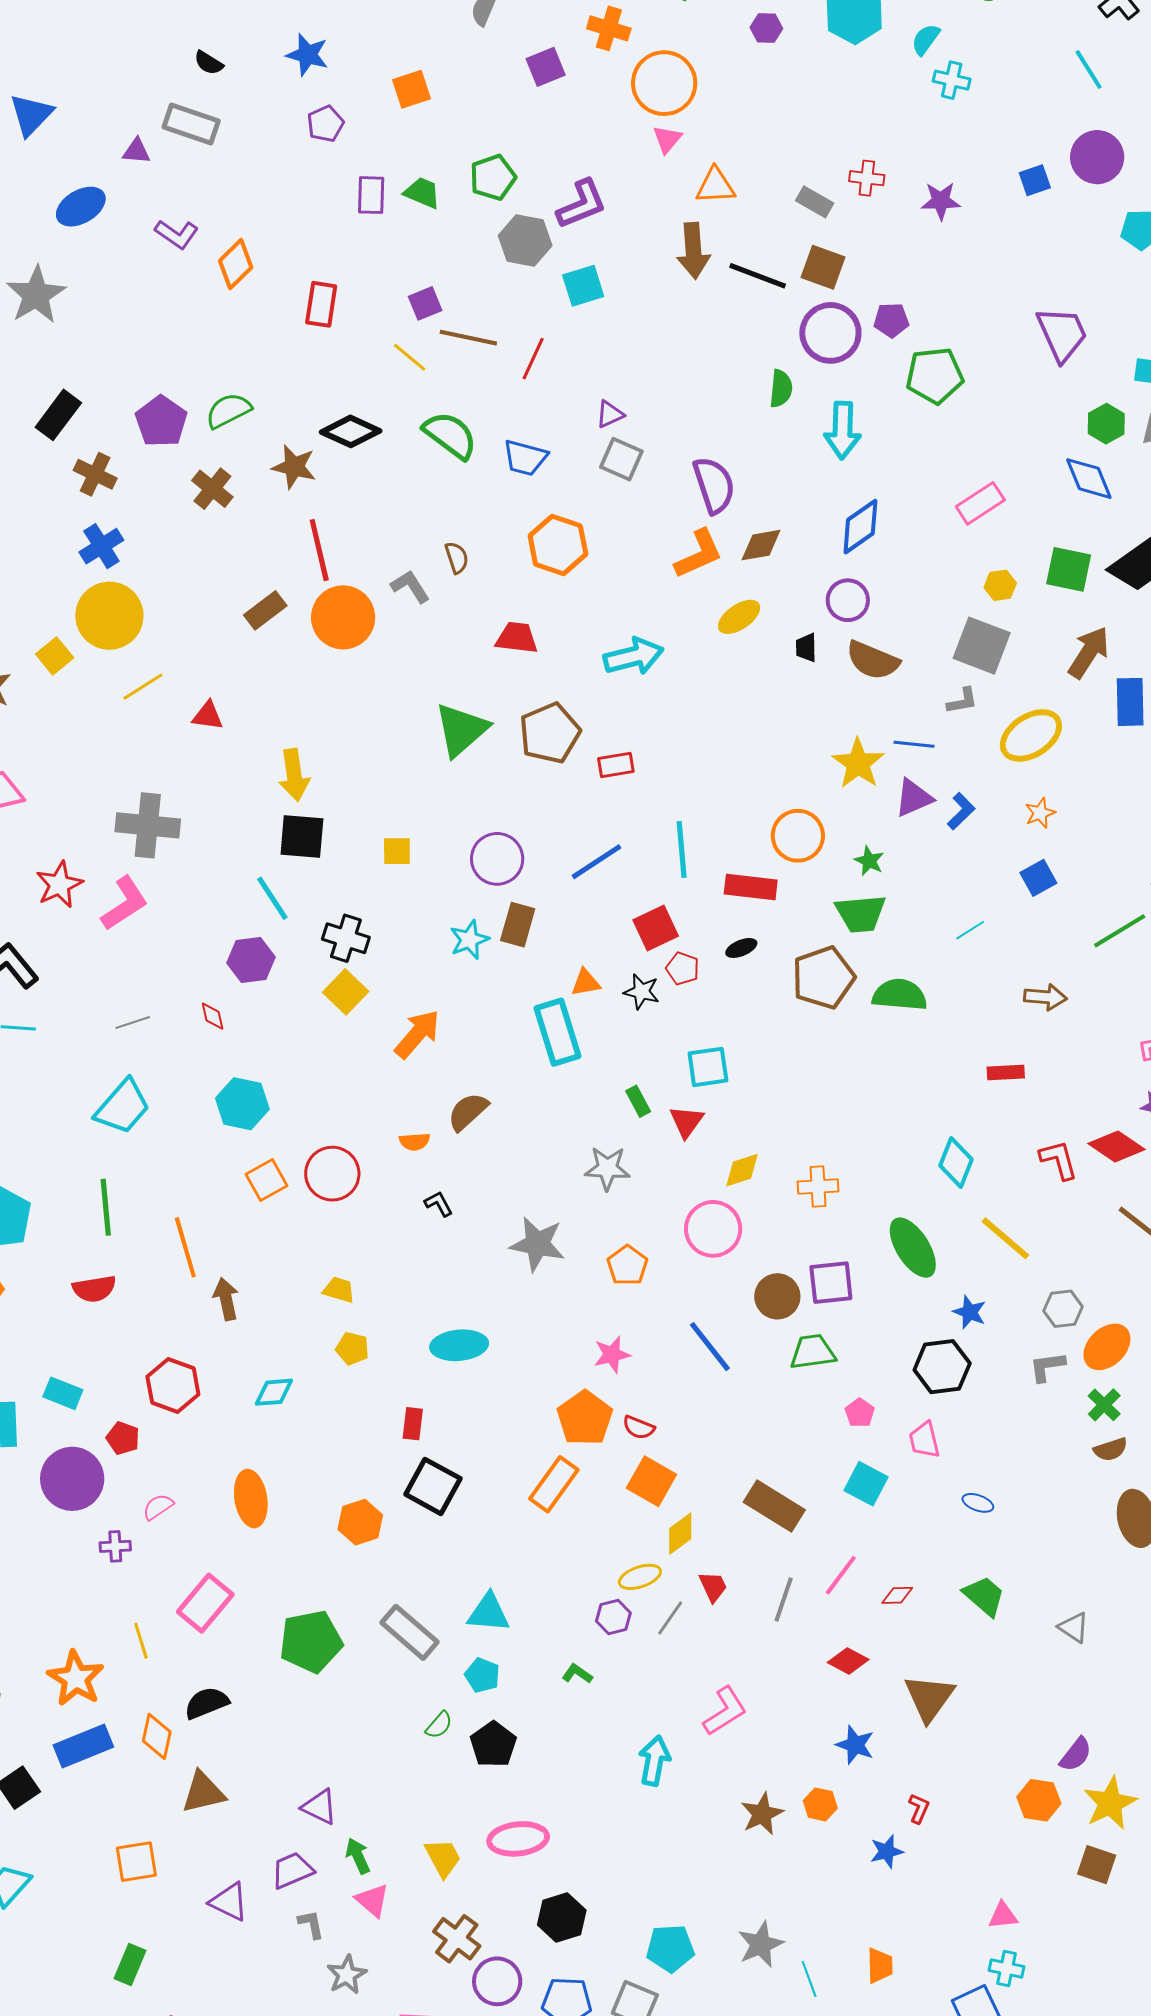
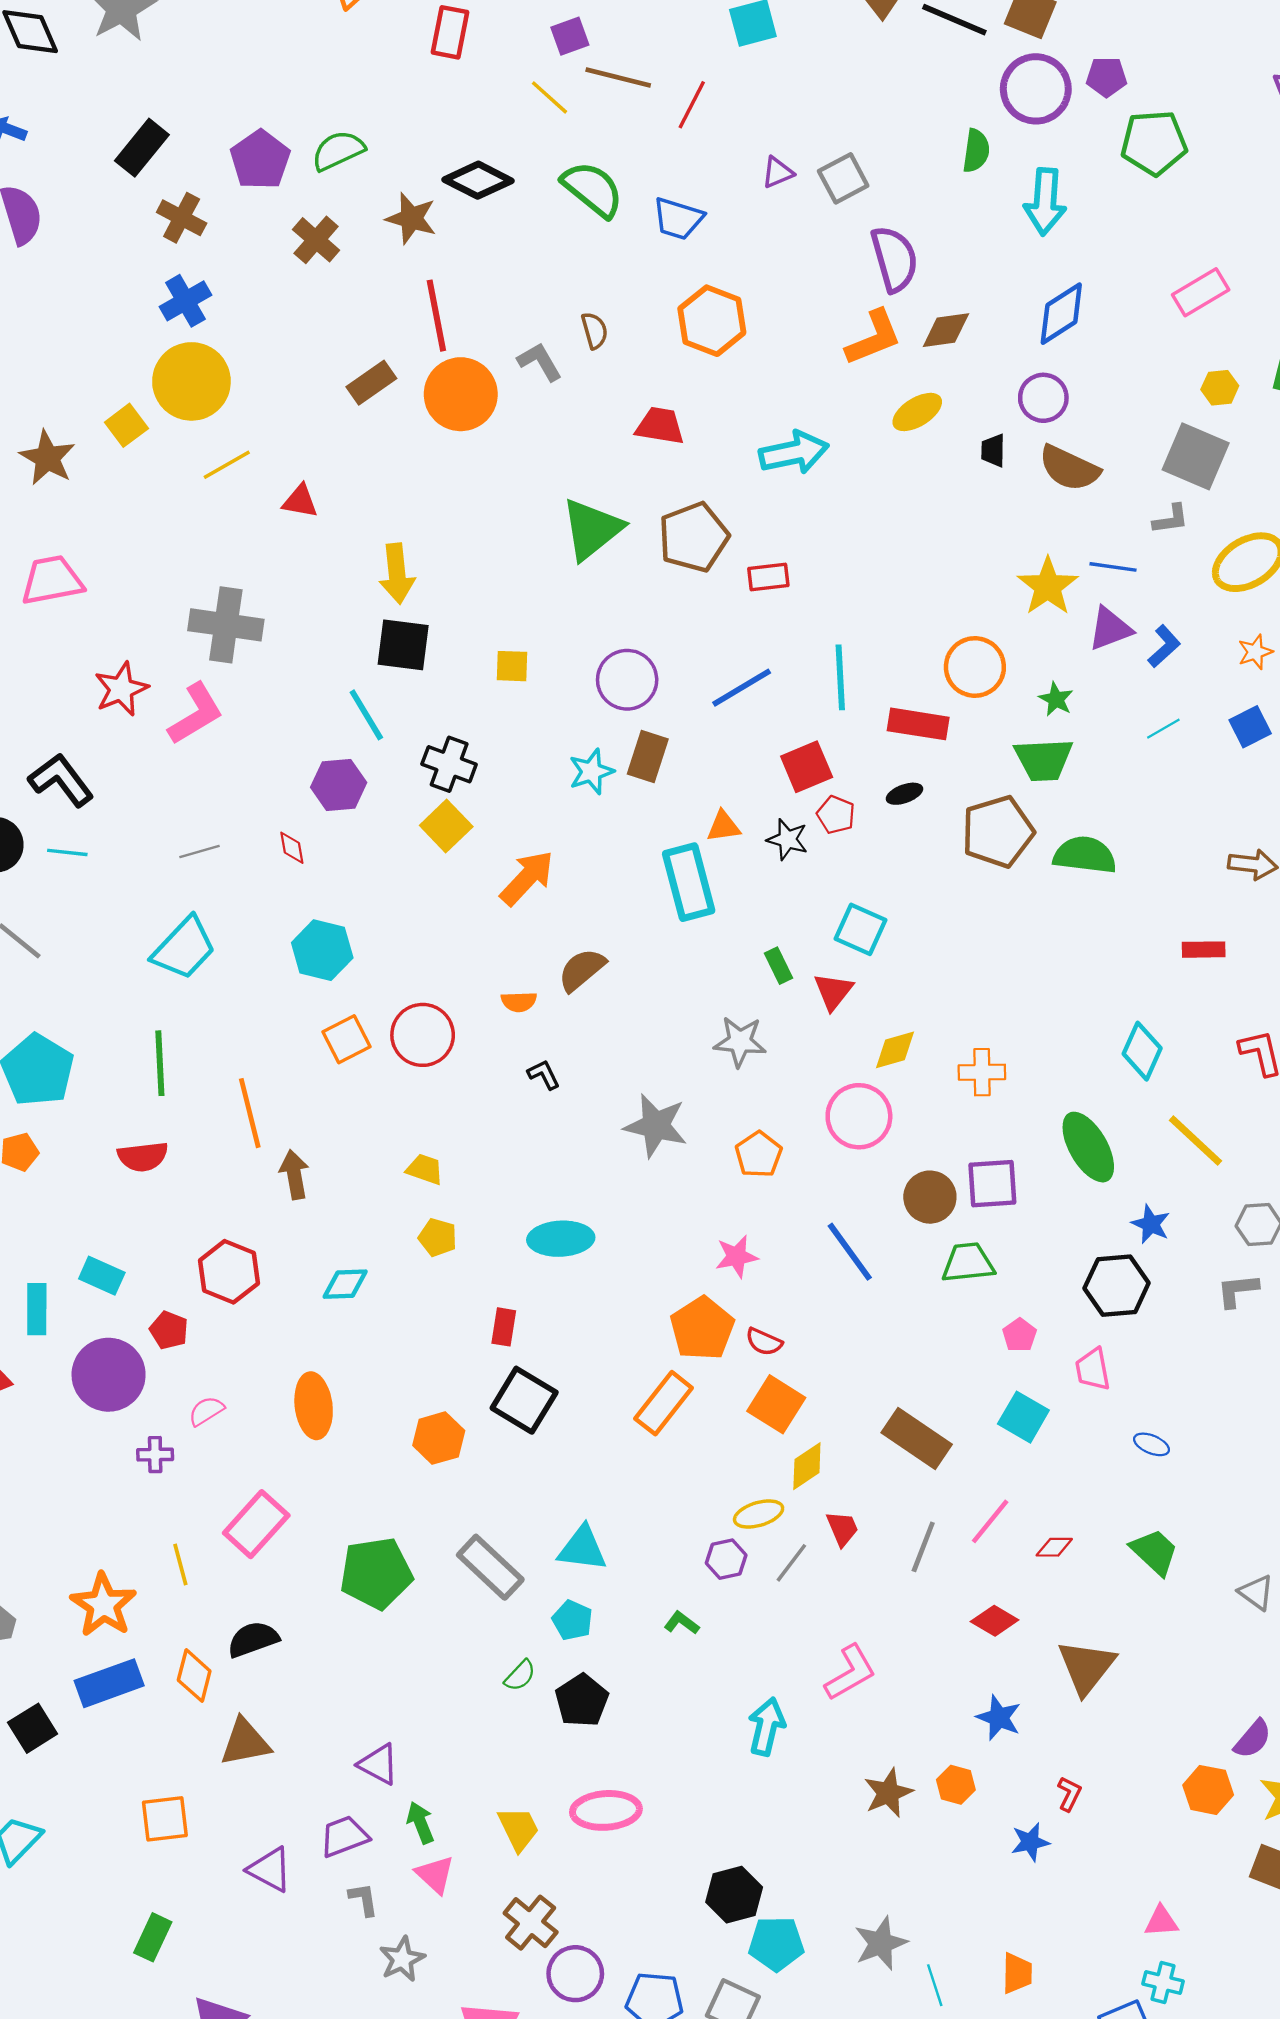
gray square: (621, 459) -> (843, 178), moved, turned 36
cyan line: (970, 930) -> (1163, 729), moved
cyan square: (708, 1067) -> (861, 929), turned 30
black hexagon: (562, 1917) -> (734, 1895), moved

